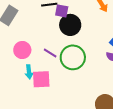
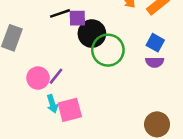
purple line: (50, 53) -> (56, 76), moved, turned -72
green circle: (73, 57) -> (108, 50), moved

